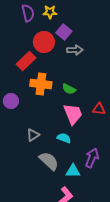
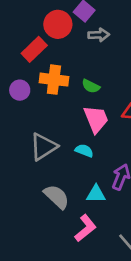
purple circle: (11, 101) -> (20, 90), moved
gray triangle: (33, 135) -> (43, 147), size x1.6
gray semicircle: (49, 161) -> (57, 197), moved

